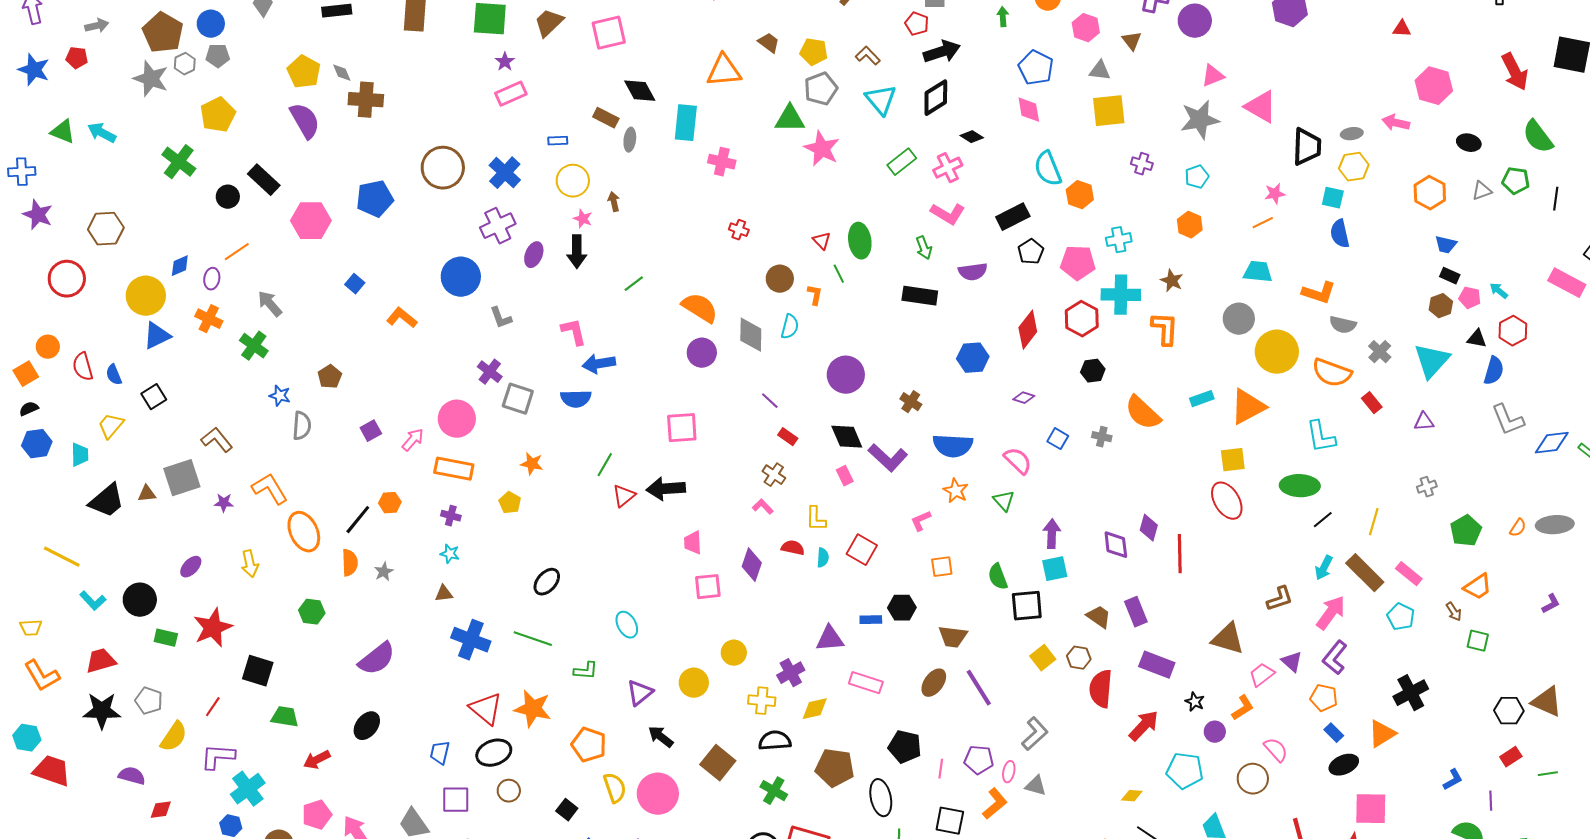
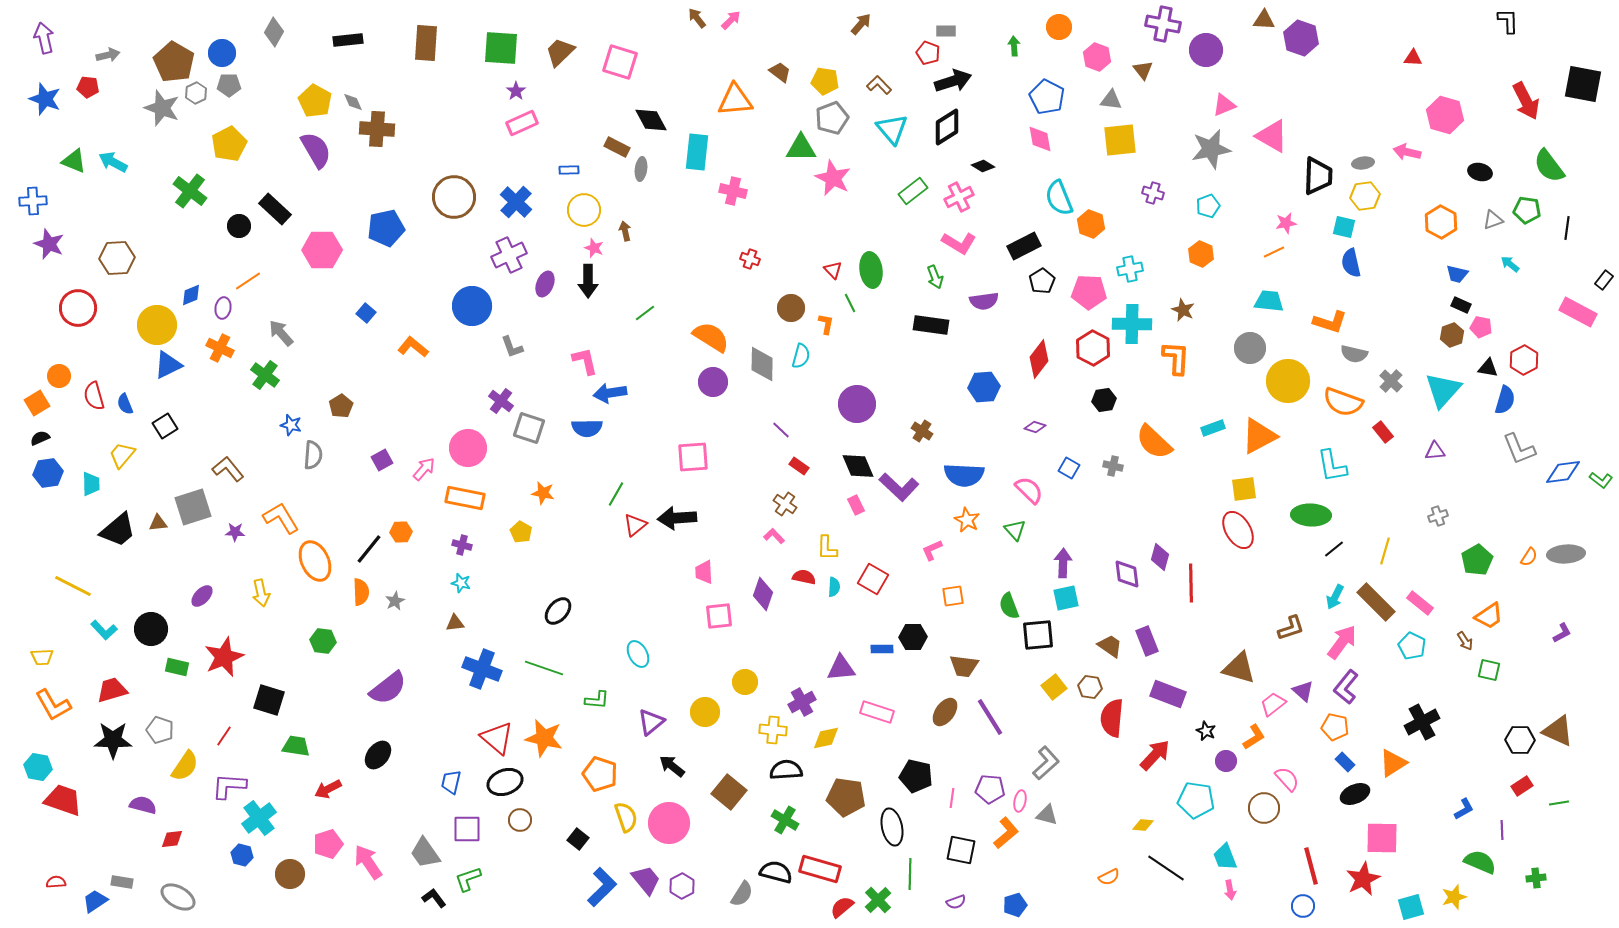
pink square: (609, 33) -> (620, 62), turned 30
cyan arrow: (1499, 291) -> (1510, 264), moved

